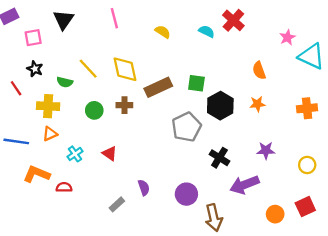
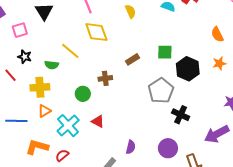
yellow semicircle: (163, 32) -> (130, 11), turned 40
yellow diamond: (125, 69) -> (96, 32), moved
brown rectangle: (158, 87) -> (132, 59), size x0.6
green circle: (94, 110) -> (83, 94), moved
cyan cross: (75, 154) -> (68, 126), size x1.6
black cross: (219, 158) -> (181, 115), moved
red semicircle: (64, 187) -> (62, 155), turned -32
purple semicircle: (144, 188) -> (131, 147), turned 40

